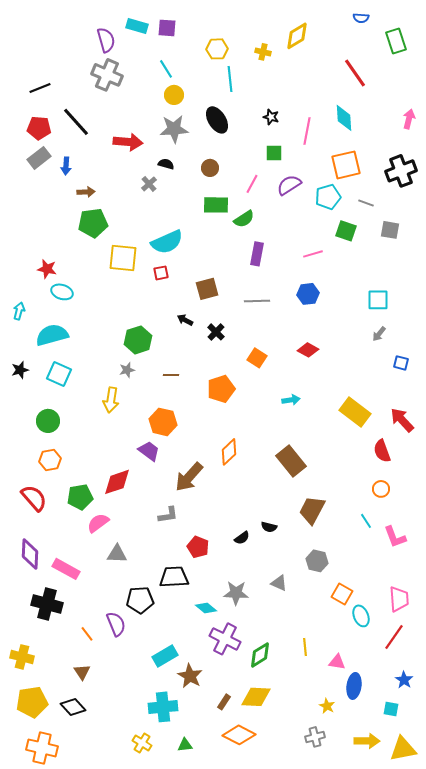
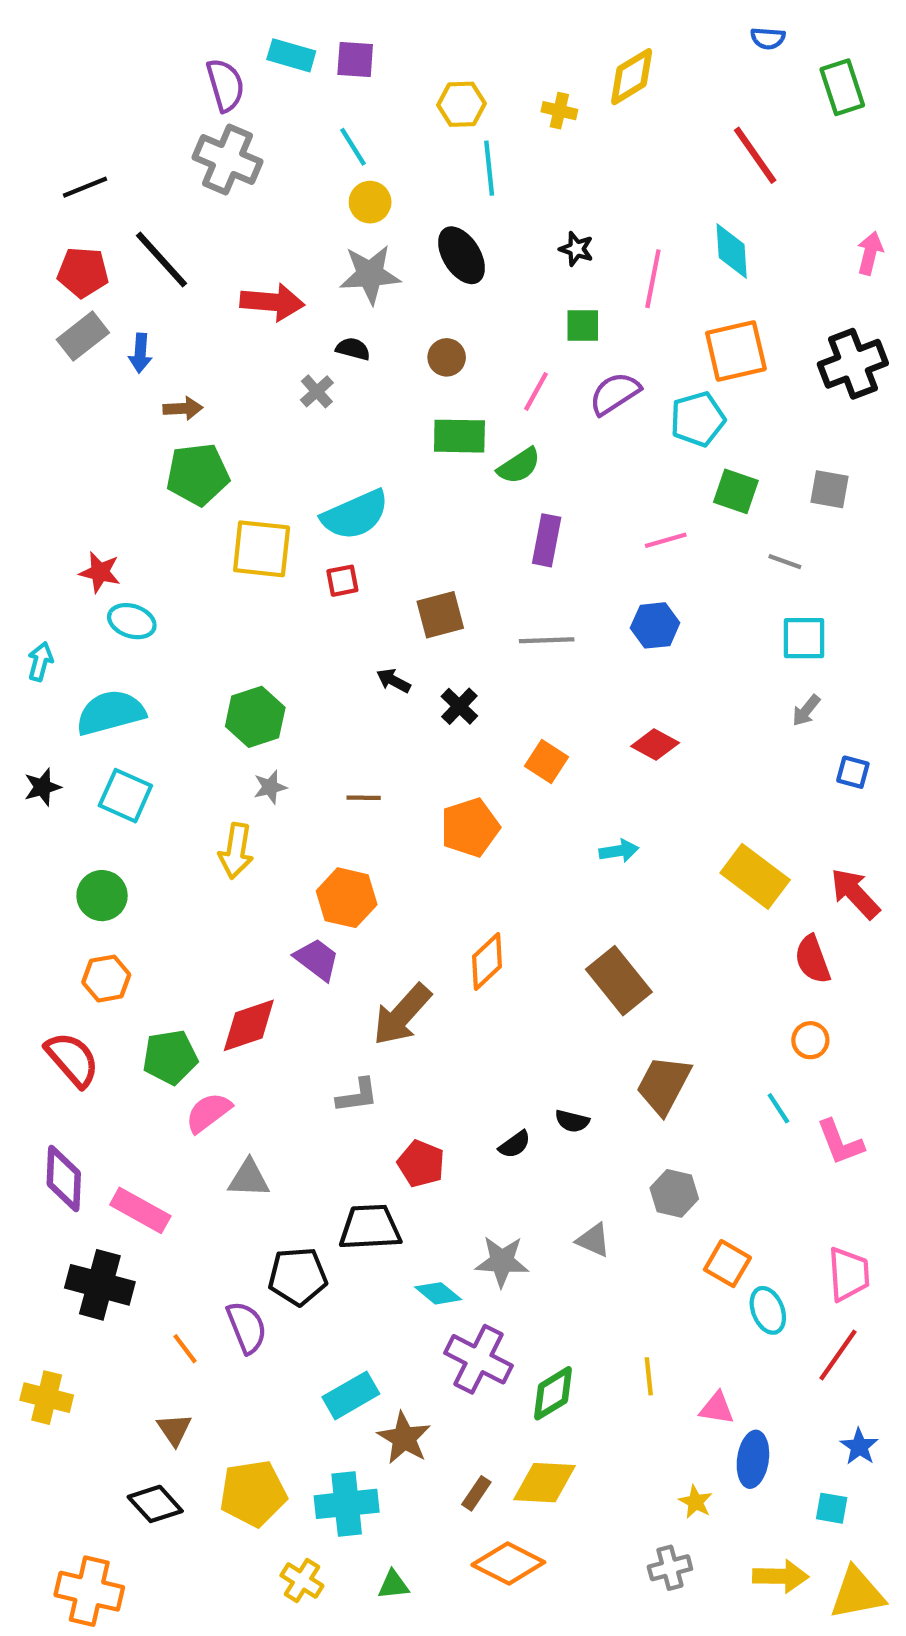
gray line: (366, 203) -> (785, 562), moved
green hexagon: (138, 340) -> (255, 717), moved
yellow pentagon: (32, 702) -> (253, 1493), moved

